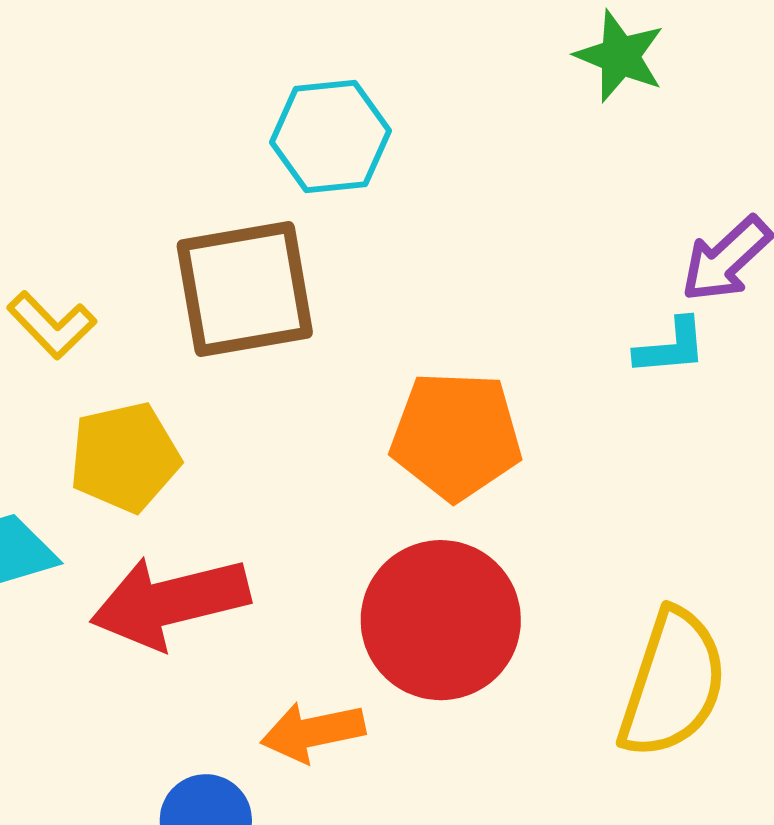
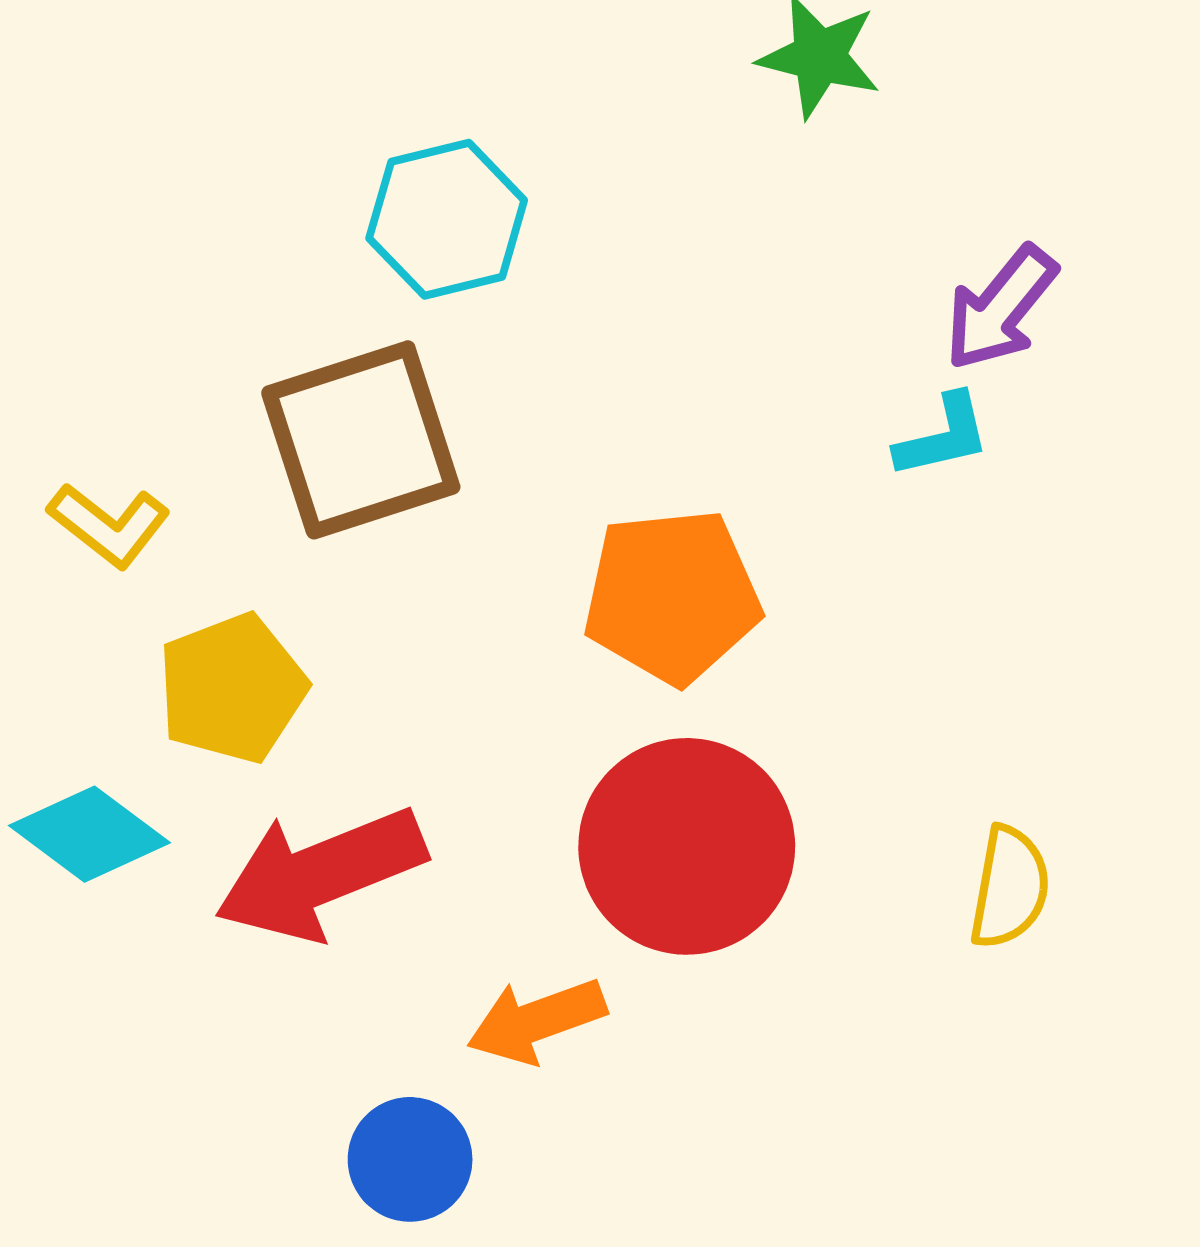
yellow semicircle: (673, 684) -> (1010, 887), size x0.6

